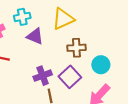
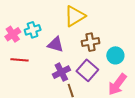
cyan cross: (22, 17) -> (33, 30), moved
purple triangle: (35, 36) -> (56, 44), moved

